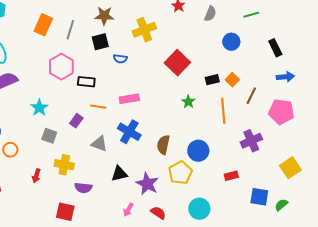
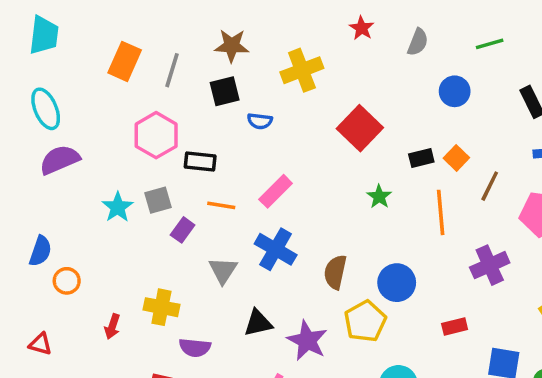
pink rectangle: (129, 99) -> (276, 191), turned -36
gray square: (49, 136) -> (158, 200), moved, turned -35
gray triangle: (99, 144) -> (223, 270), turned 42

